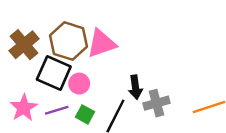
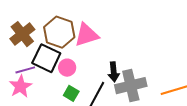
gray cross: (157, 103) -> (131, 86), size x1.4
purple line: (57, 110) -> (25, 70), moved

